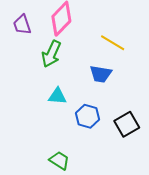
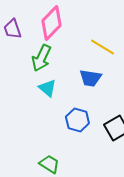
cyan triangle: (57, 96) -> (47, 88), moved, turned 36

